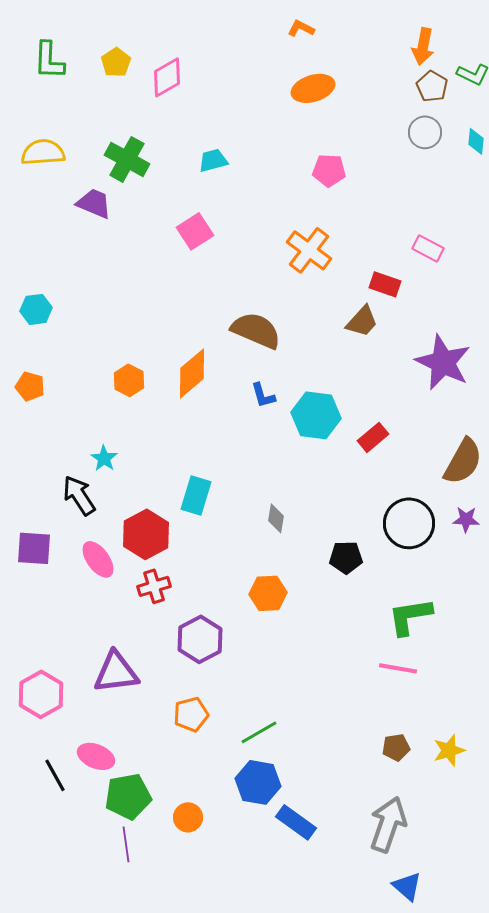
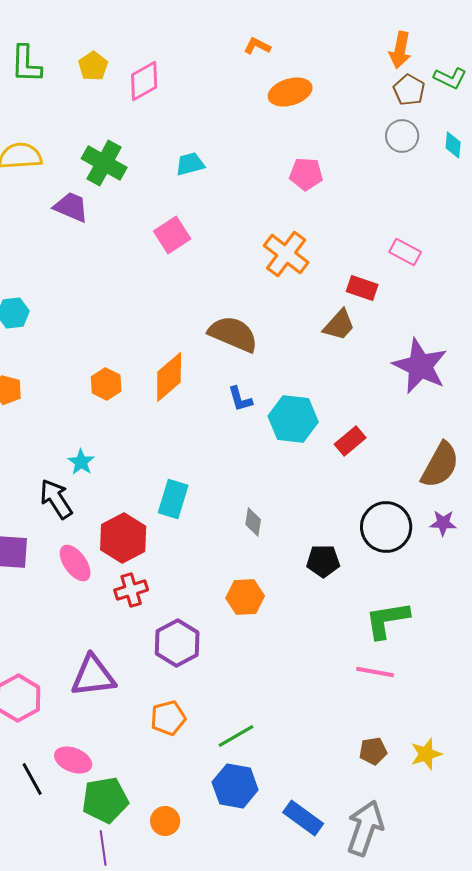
orange L-shape: (301, 28) -> (257, 46), moved
blue rectangle: (296, 822) -> (303, 818), moved

